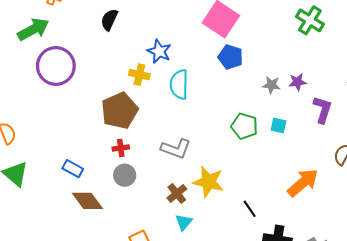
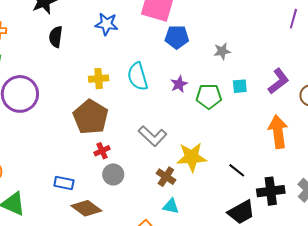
blue star: (159, 51) -> (107, 24), moved
purple star: (297, 82) -> (179, 84), moved
purple L-shape: (323, 110) -> (278, 81), moved, turned 52
gray L-shape: (176, 149) -> (153, 136), turned 40
orange arrow: (303, 183) -> (278, 132), turned -40
cyan triangle: (184, 222) -> (171, 206), moved, turned -42

